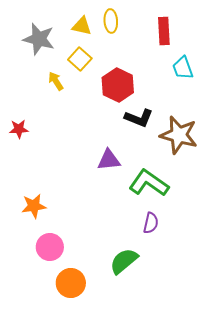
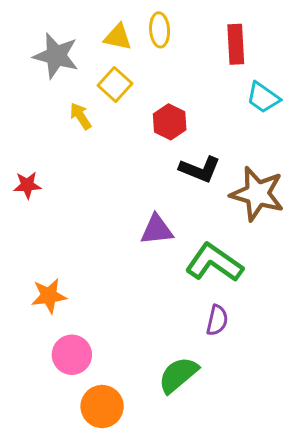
cyan trapezoid: (183, 68) -> (263, 97), turned -35
red hexagon: (118, 85) -> (170, 122), size x0.7

